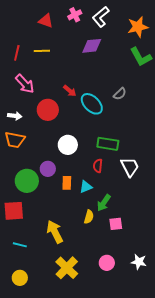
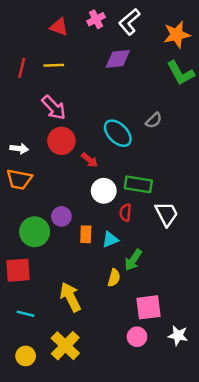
pink arrow: (25, 84) -> (54, 108), moved
red arrow: (70, 91) -> (90, 160), moved
white circle: (68, 145) -> (104, 191), moved
pink square: (116, 224) -> (149, 307), moved, size x1.5
yellow cross: (67, 268) -> (65, 346), moved

